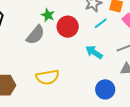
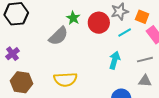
red circle: (68, 27) -> (99, 23), moved
cyan arrow: (94, 52) -> (115, 60), turned 66

